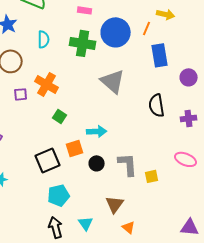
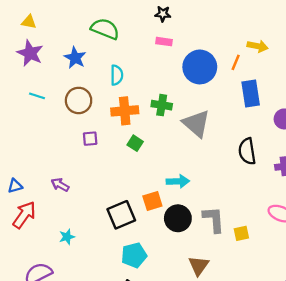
green cross: (83, 43) -> (162, 105), moved, size x0.7
orange cross: (47, 84) -> (125, 111), moved, turned -35
green square: (60, 116) -> (135, 143), moved
black circle: (97, 163) -> (178, 218), size x1.5

